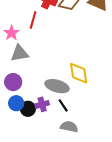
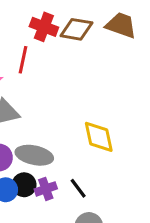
gray ellipse: (57, 86) -> (34, 155), moved
black circle: (28, 109) -> (24, 185), moved

